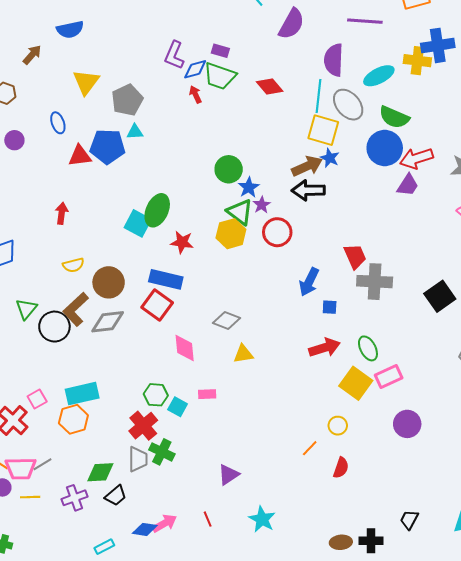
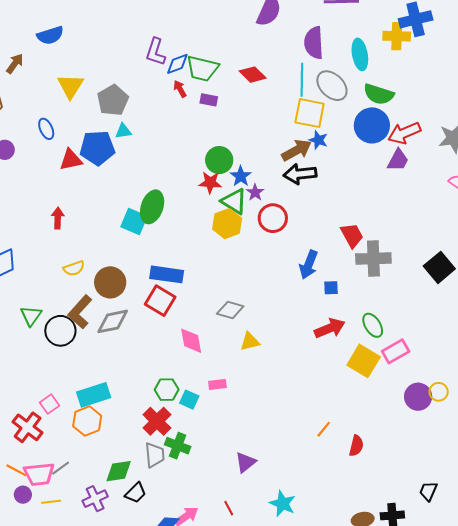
purple rectangle: (220, 51) -> (209, 100), moved
cyan ellipse: (379, 76) -> (360, 54), turned -68
red star: (182, 242) -> (210, 183), moved
yellow circle: (338, 426) -> (439, 392), moved

